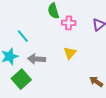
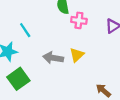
gray arrow: (36, 59) -> (53, 58), moved

